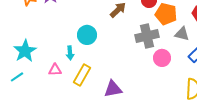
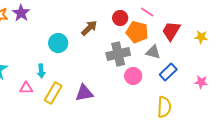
cyan circle: (87, 35) -> (58, 43), moved
purple triangle: (113, 89) -> (84, 93), moved

